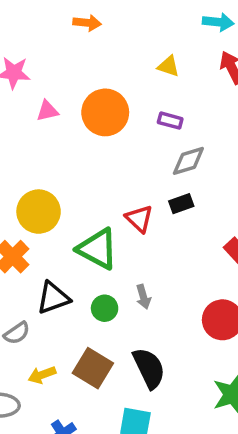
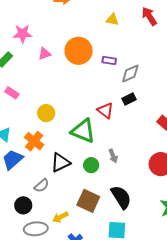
purple rectangle: (170, 121) -> (109, 60), moved
yellow circle: (39, 212) -> (46, 113), size x0.7
yellow arrow: (42, 375) -> (60, 217), moved

